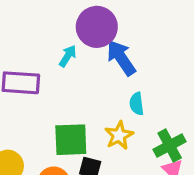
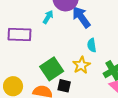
green square: (71, 140) -> (52, 69), turned -30

